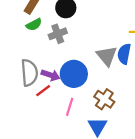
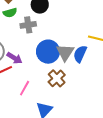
blue circle: (74, 74) -> (48, 52), moved
brown cross: (104, 99) -> (57, 78), moved

